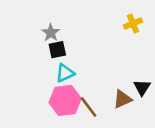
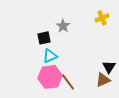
gray star: (51, 33) -> (63, 26), moved
brown triangle: (123, 99) -> (103, 80), moved

